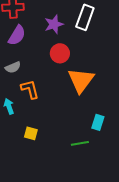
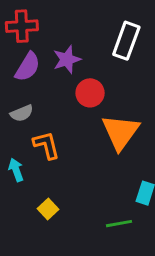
purple star: (54, 24) -> (67, 60), moved
yellow square: (31, 133) -> (48, 209), turned 32

